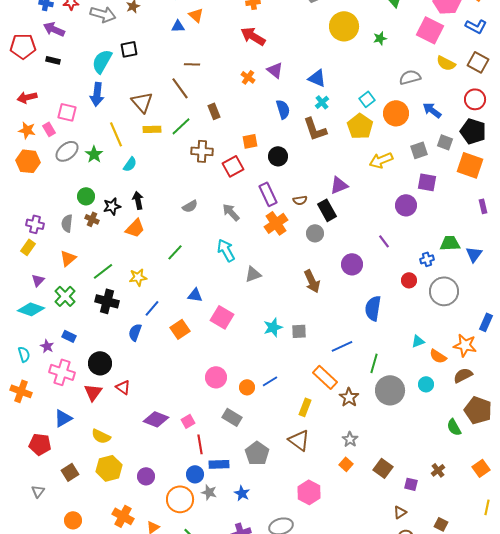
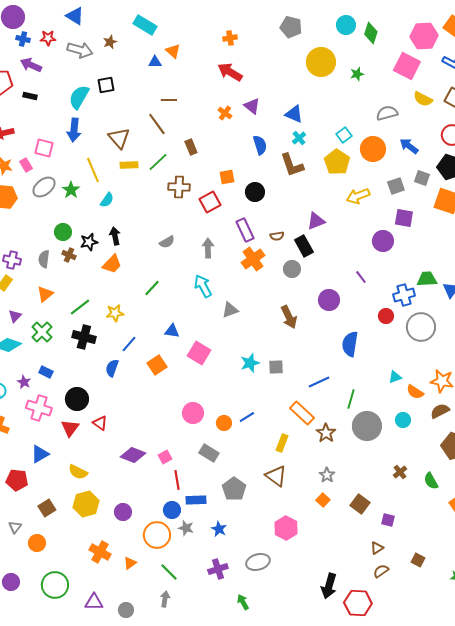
gray arrow: (231, 212) -> (208, 248), turned 42
blue cross: (427, 259) -> (404, 295), size x1.5
green semicircle: (454, 427) -> (431, 481), moved
brown cross: (438, 470) -> (400, 472), moved
orange circle: (73, 520) -> (37, 543), moved

